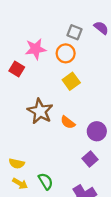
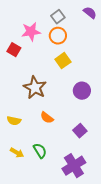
gray square: (75, 32) -> (58, 17), moved, turned 32
orange semicircle: (68, 122) -> (47, 118), moved
purple circle: (97, 131) -> (82, 91), moved
yellow semicircle: (17, 164) -> (14, 121), moved

